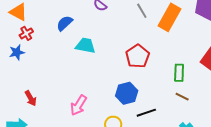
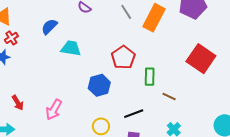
green rectangle: (179, 73) -> (150, 77), moved
blue hexagon: (127, 93) -> (99, 85), moved
pink arrow: (78, 105) -> (54, 110), moved

